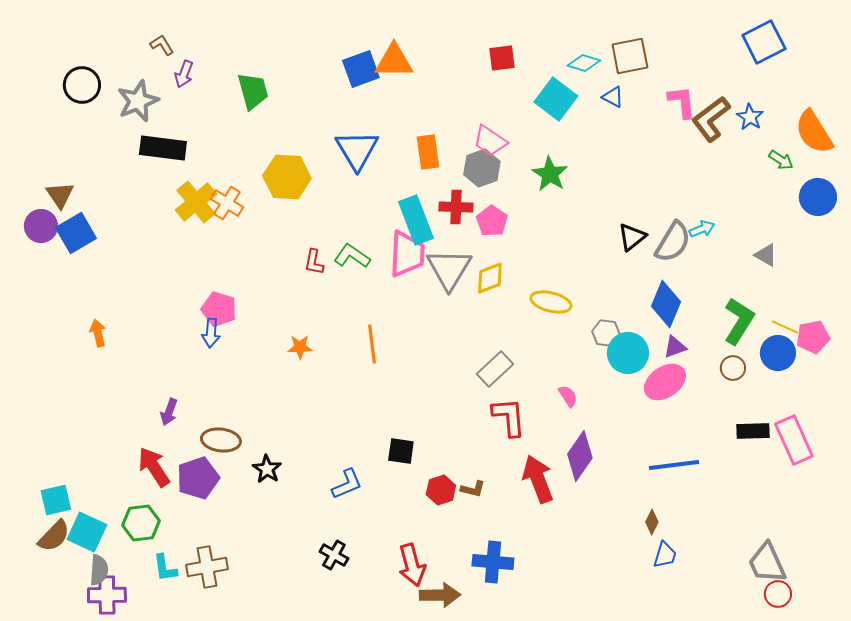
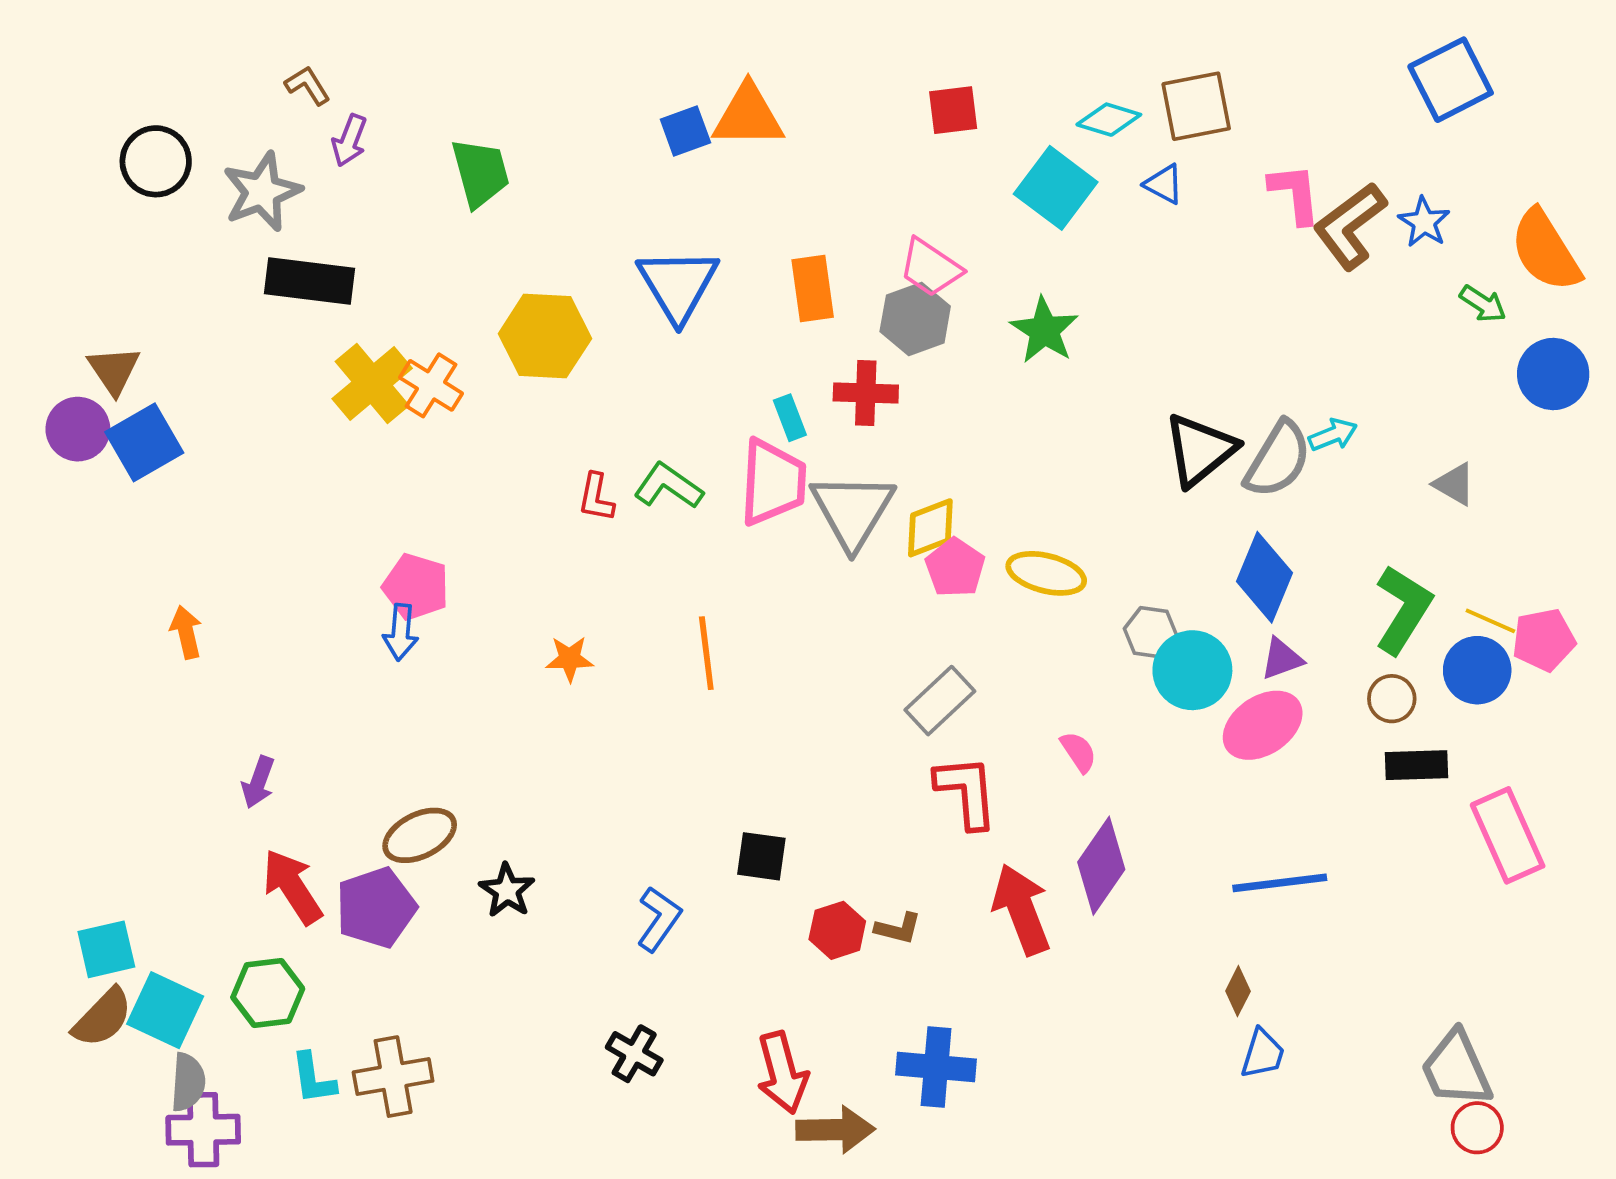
blue square: (361, 69) -> (685, 131), size x0.7
cyan rectangle: (416, 220) -> (790, 418), size x0.5
pink pentagon: (492, 221) -> (955, 568), moved
black triangle: (632, 237) -> (1200, 450), size x1.4
purple arrow: (169, 412) -> (258, 782), moved
black rectangle: (753, 431) -> (1416, 765), moved
brown ellipse: (221, 440) -> (420, 835), turned -33
blue L-shape: (347, 484) -> (659, 919), turned -32

